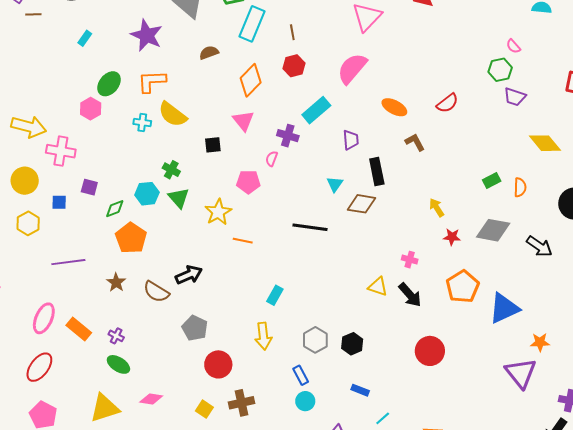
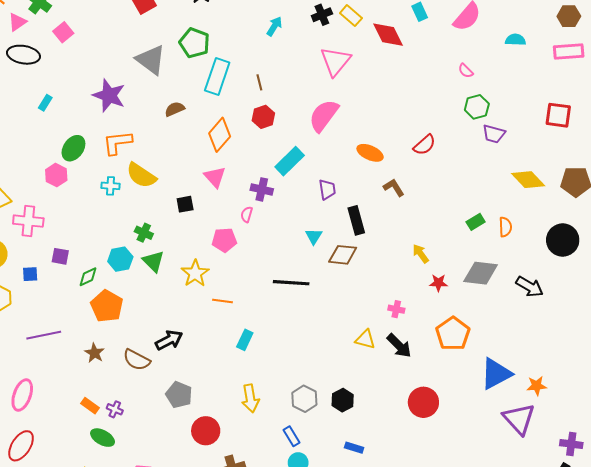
pink semicircle: (513, 46) -> (466, 71), moved
cyan rectangle: (275, 295) -> (245, 340), moved
blue triangle: (504, 308) -> (496, 374), moved
orange rectangle: (79, 329) -> (90, 406), moved, size x0.7
purple cross: (116, 336) -> (115, 409), moved

